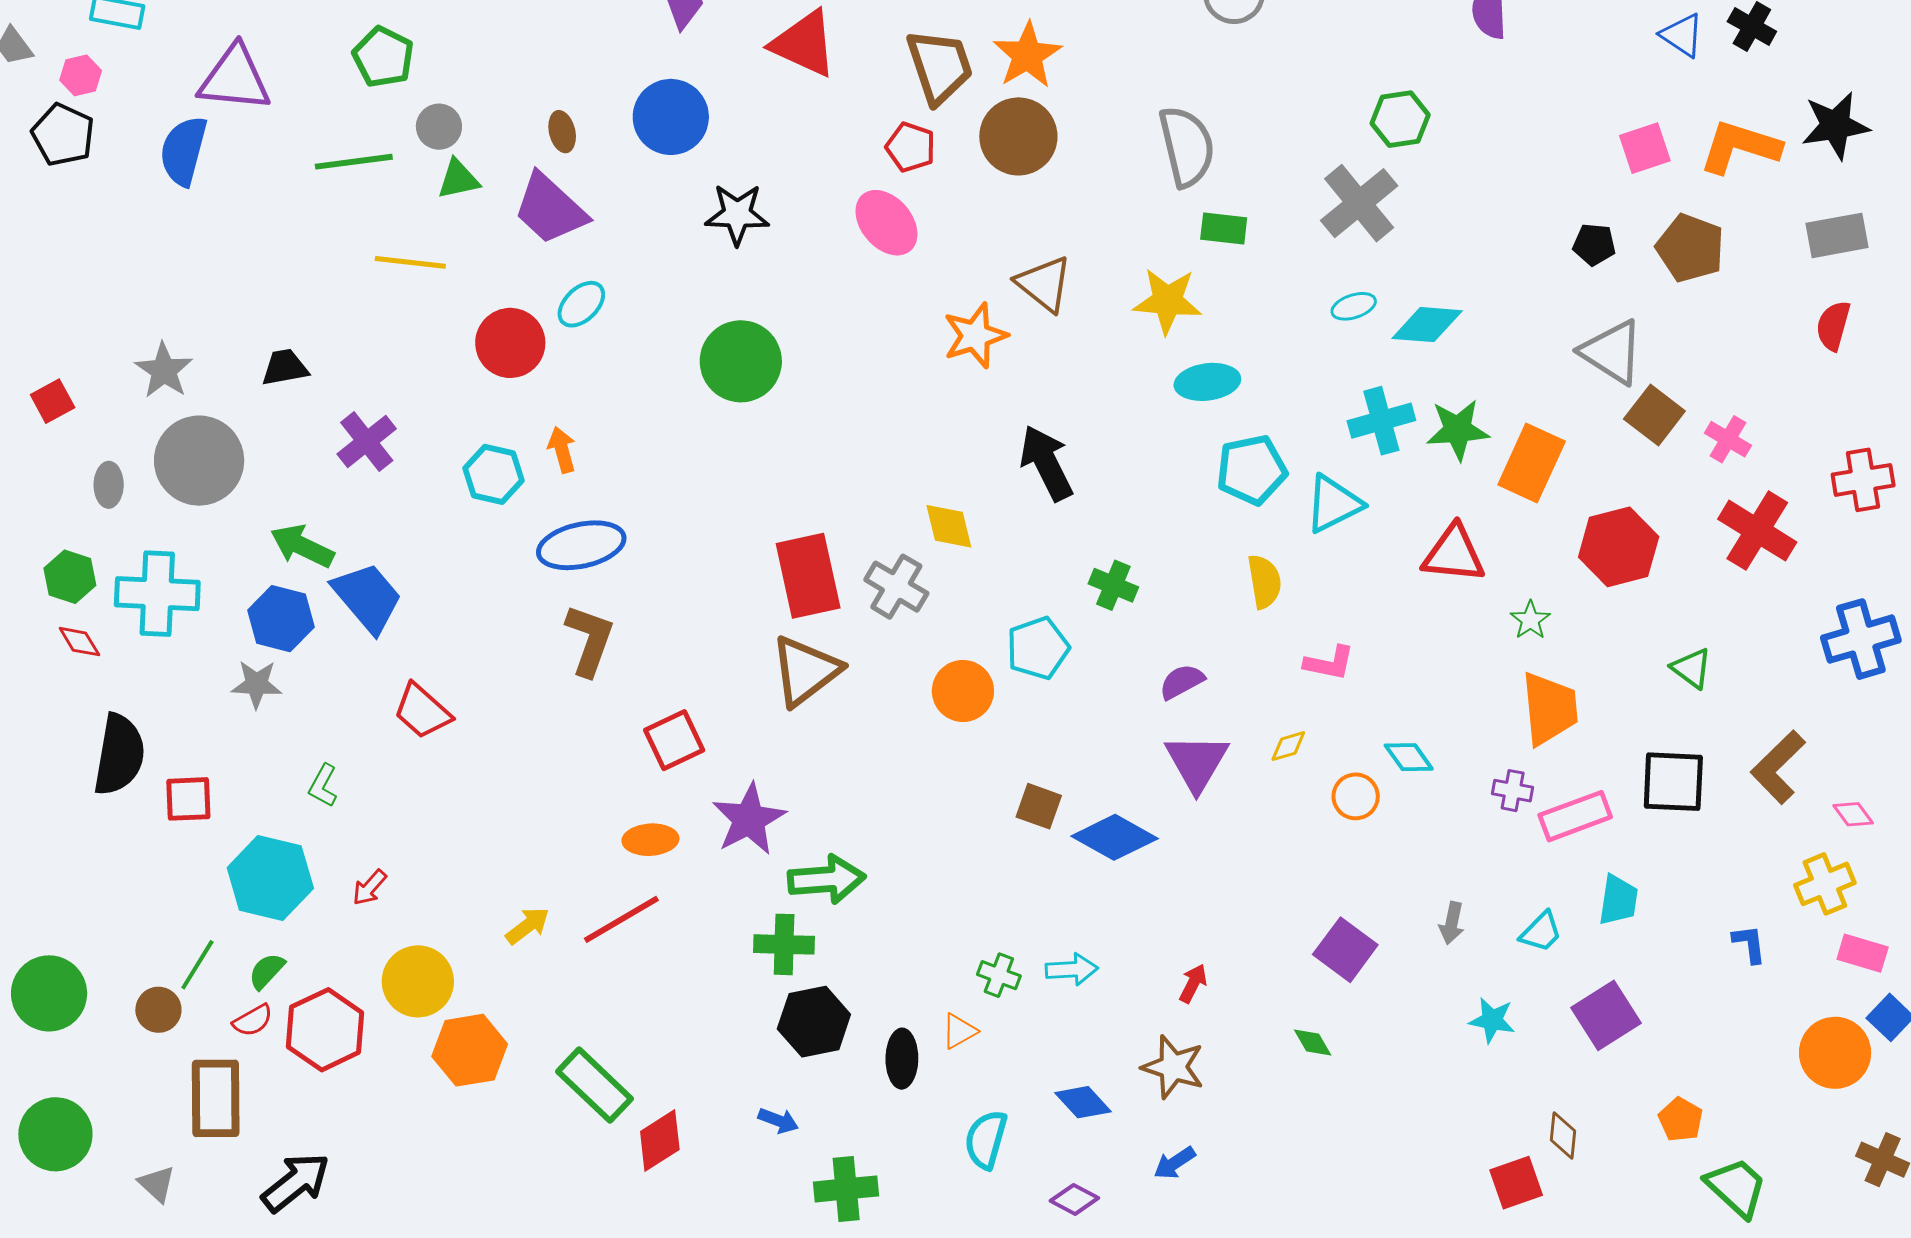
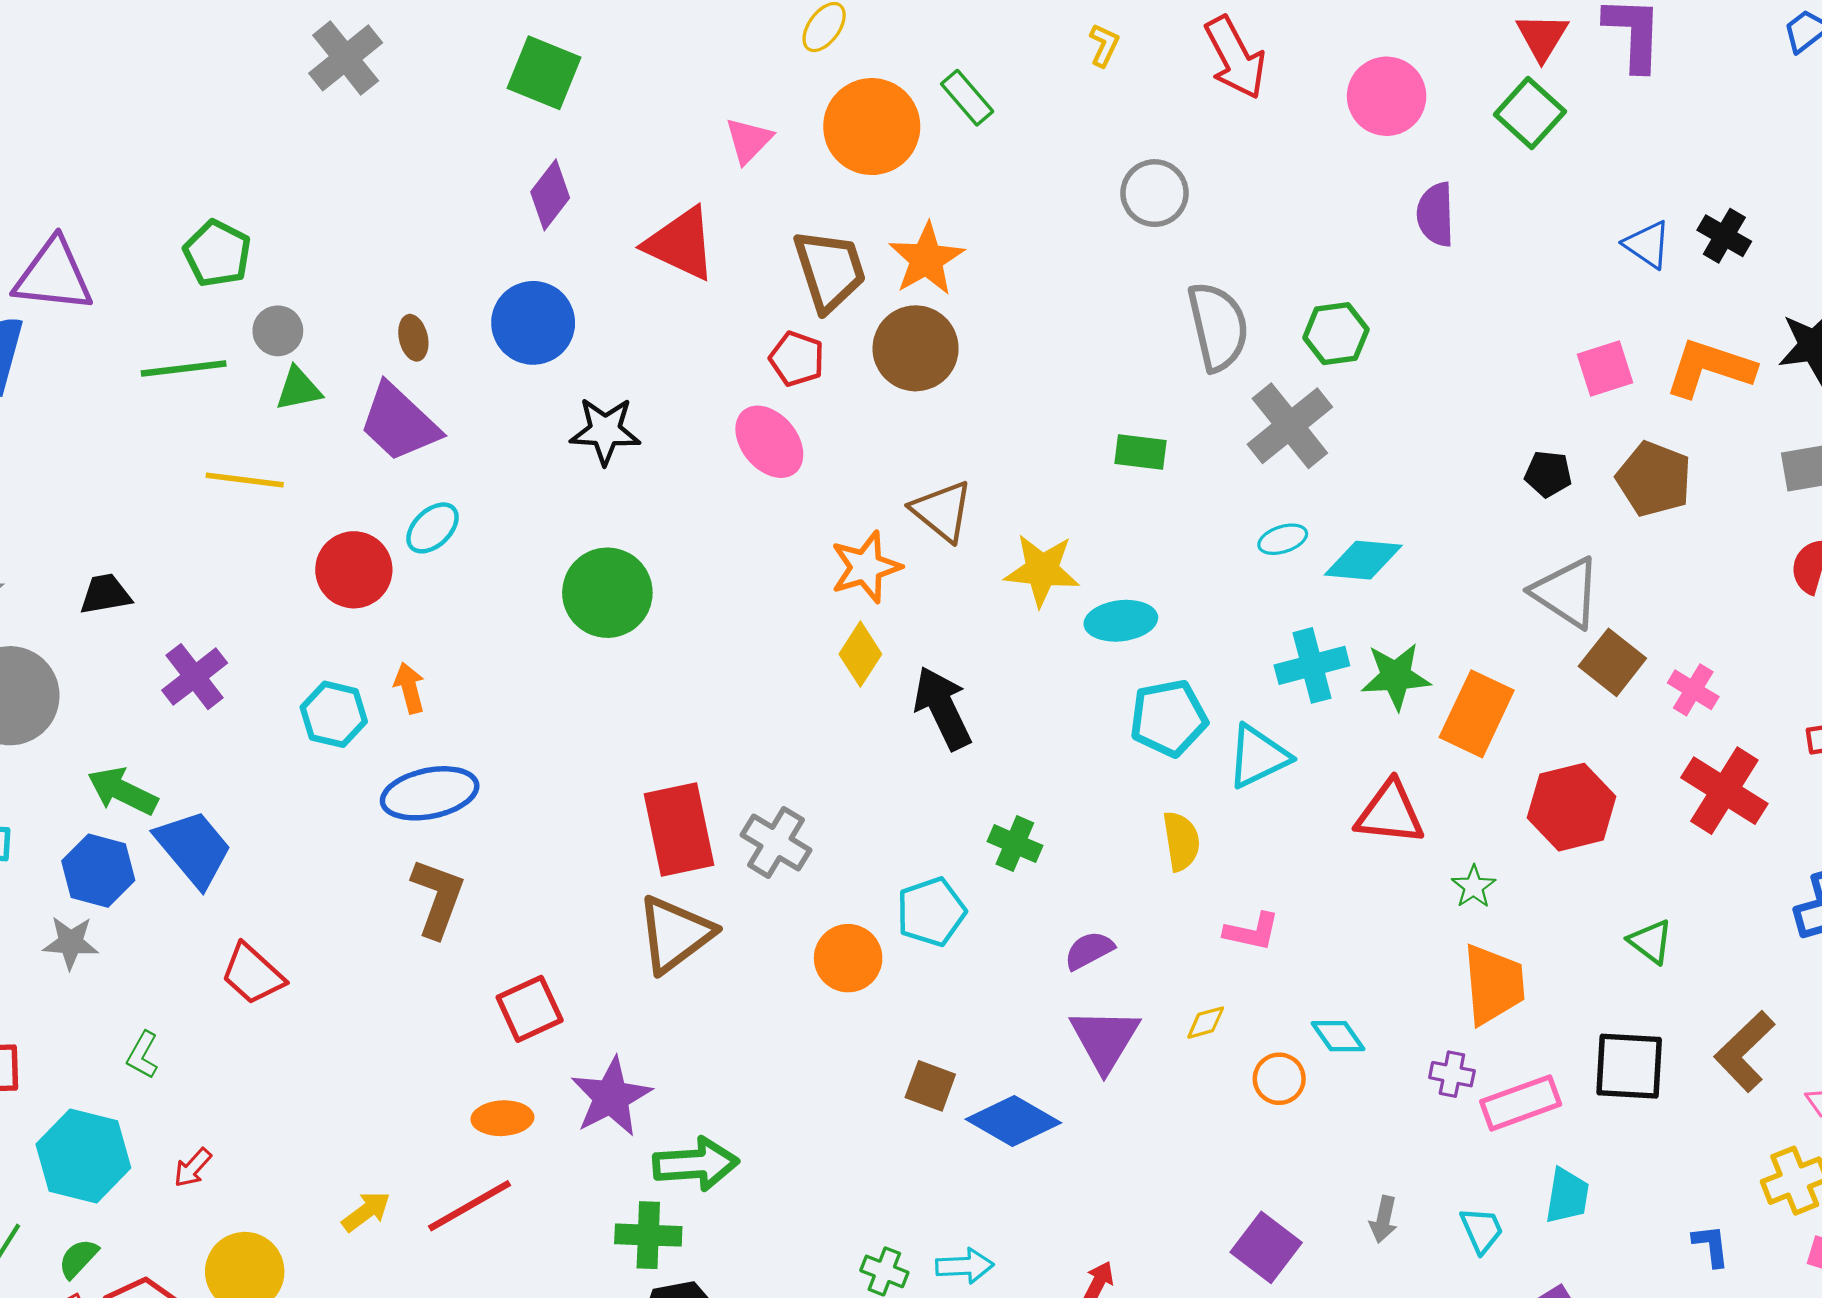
gray semicircle: (1187, 146) -> (1218, 327), moved
yellow star: (1167, 301) -> (1042, 570), moved
yellow diamond: (949, 526) -> (860, 654), moved, turned 46
cyan trapezoid: (1541, 932) -> (1482, 1230), turned -69

